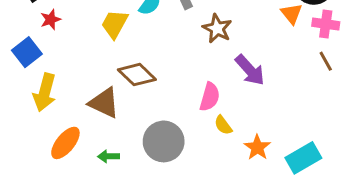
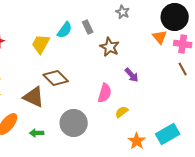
purple arrow: (250, 70) -> (132, 75), size x0.7
yellow semicircle: (223, 125) -> (122, 112), moved, turned 88
orange star: (257, 147) -> (137, 141), moved

